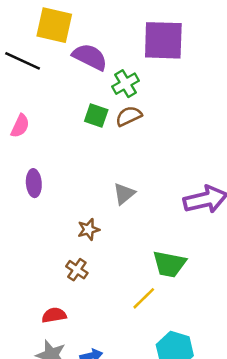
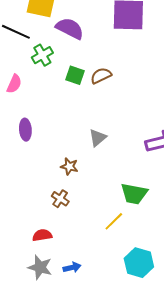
green cross: (126, 84) -> (42, 55), moved
brown star: (89, 229) -> (69, 166), turned 30

